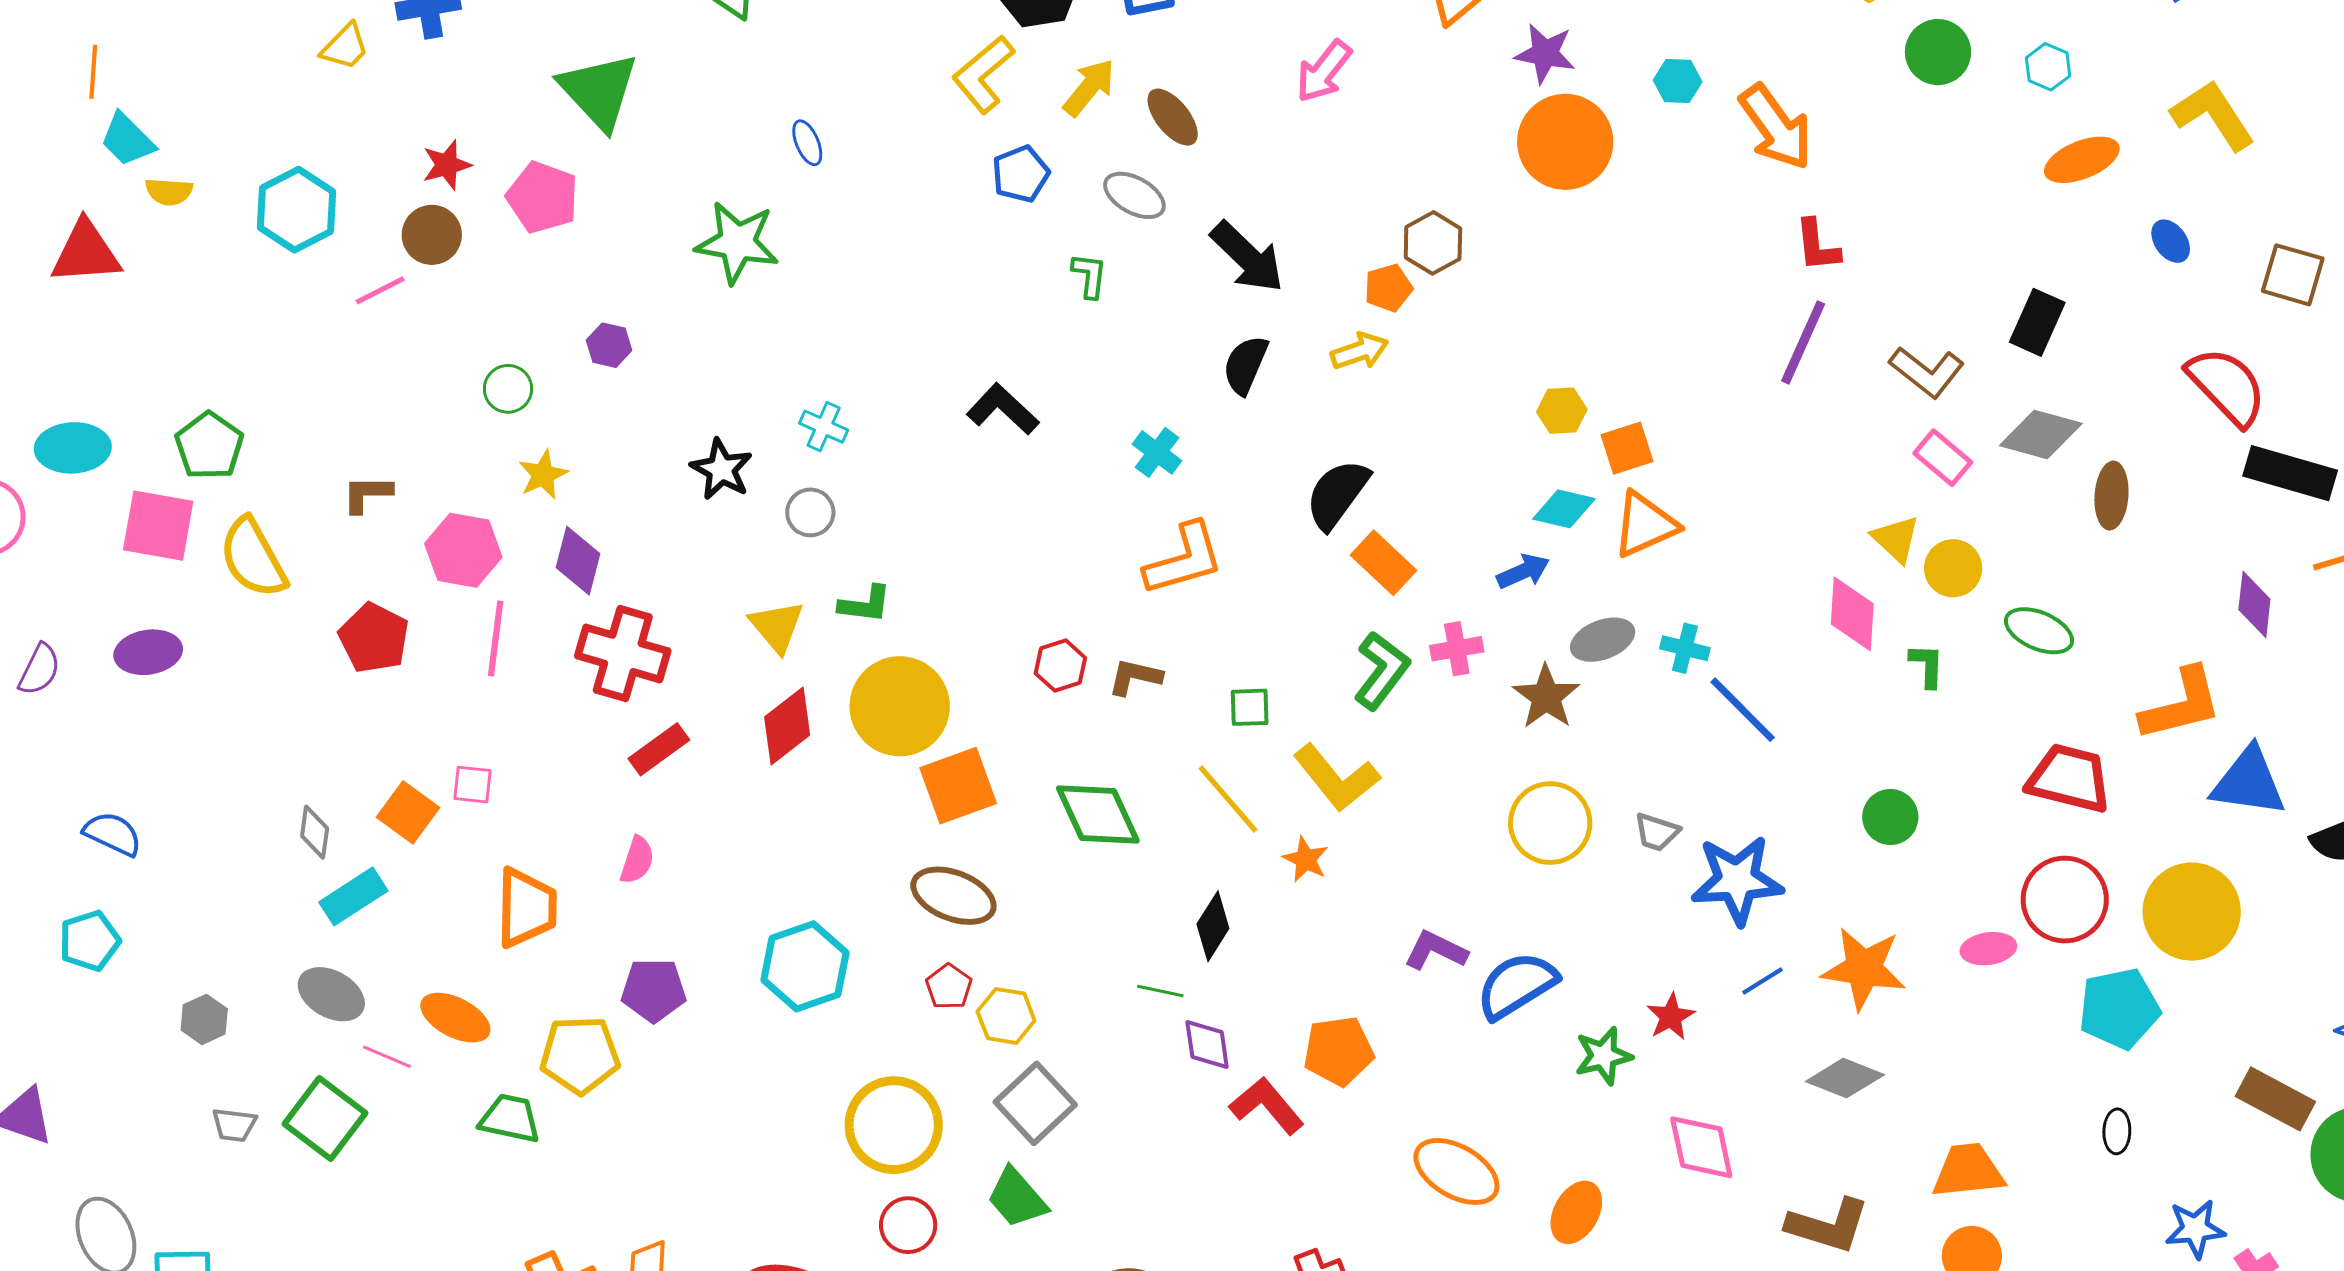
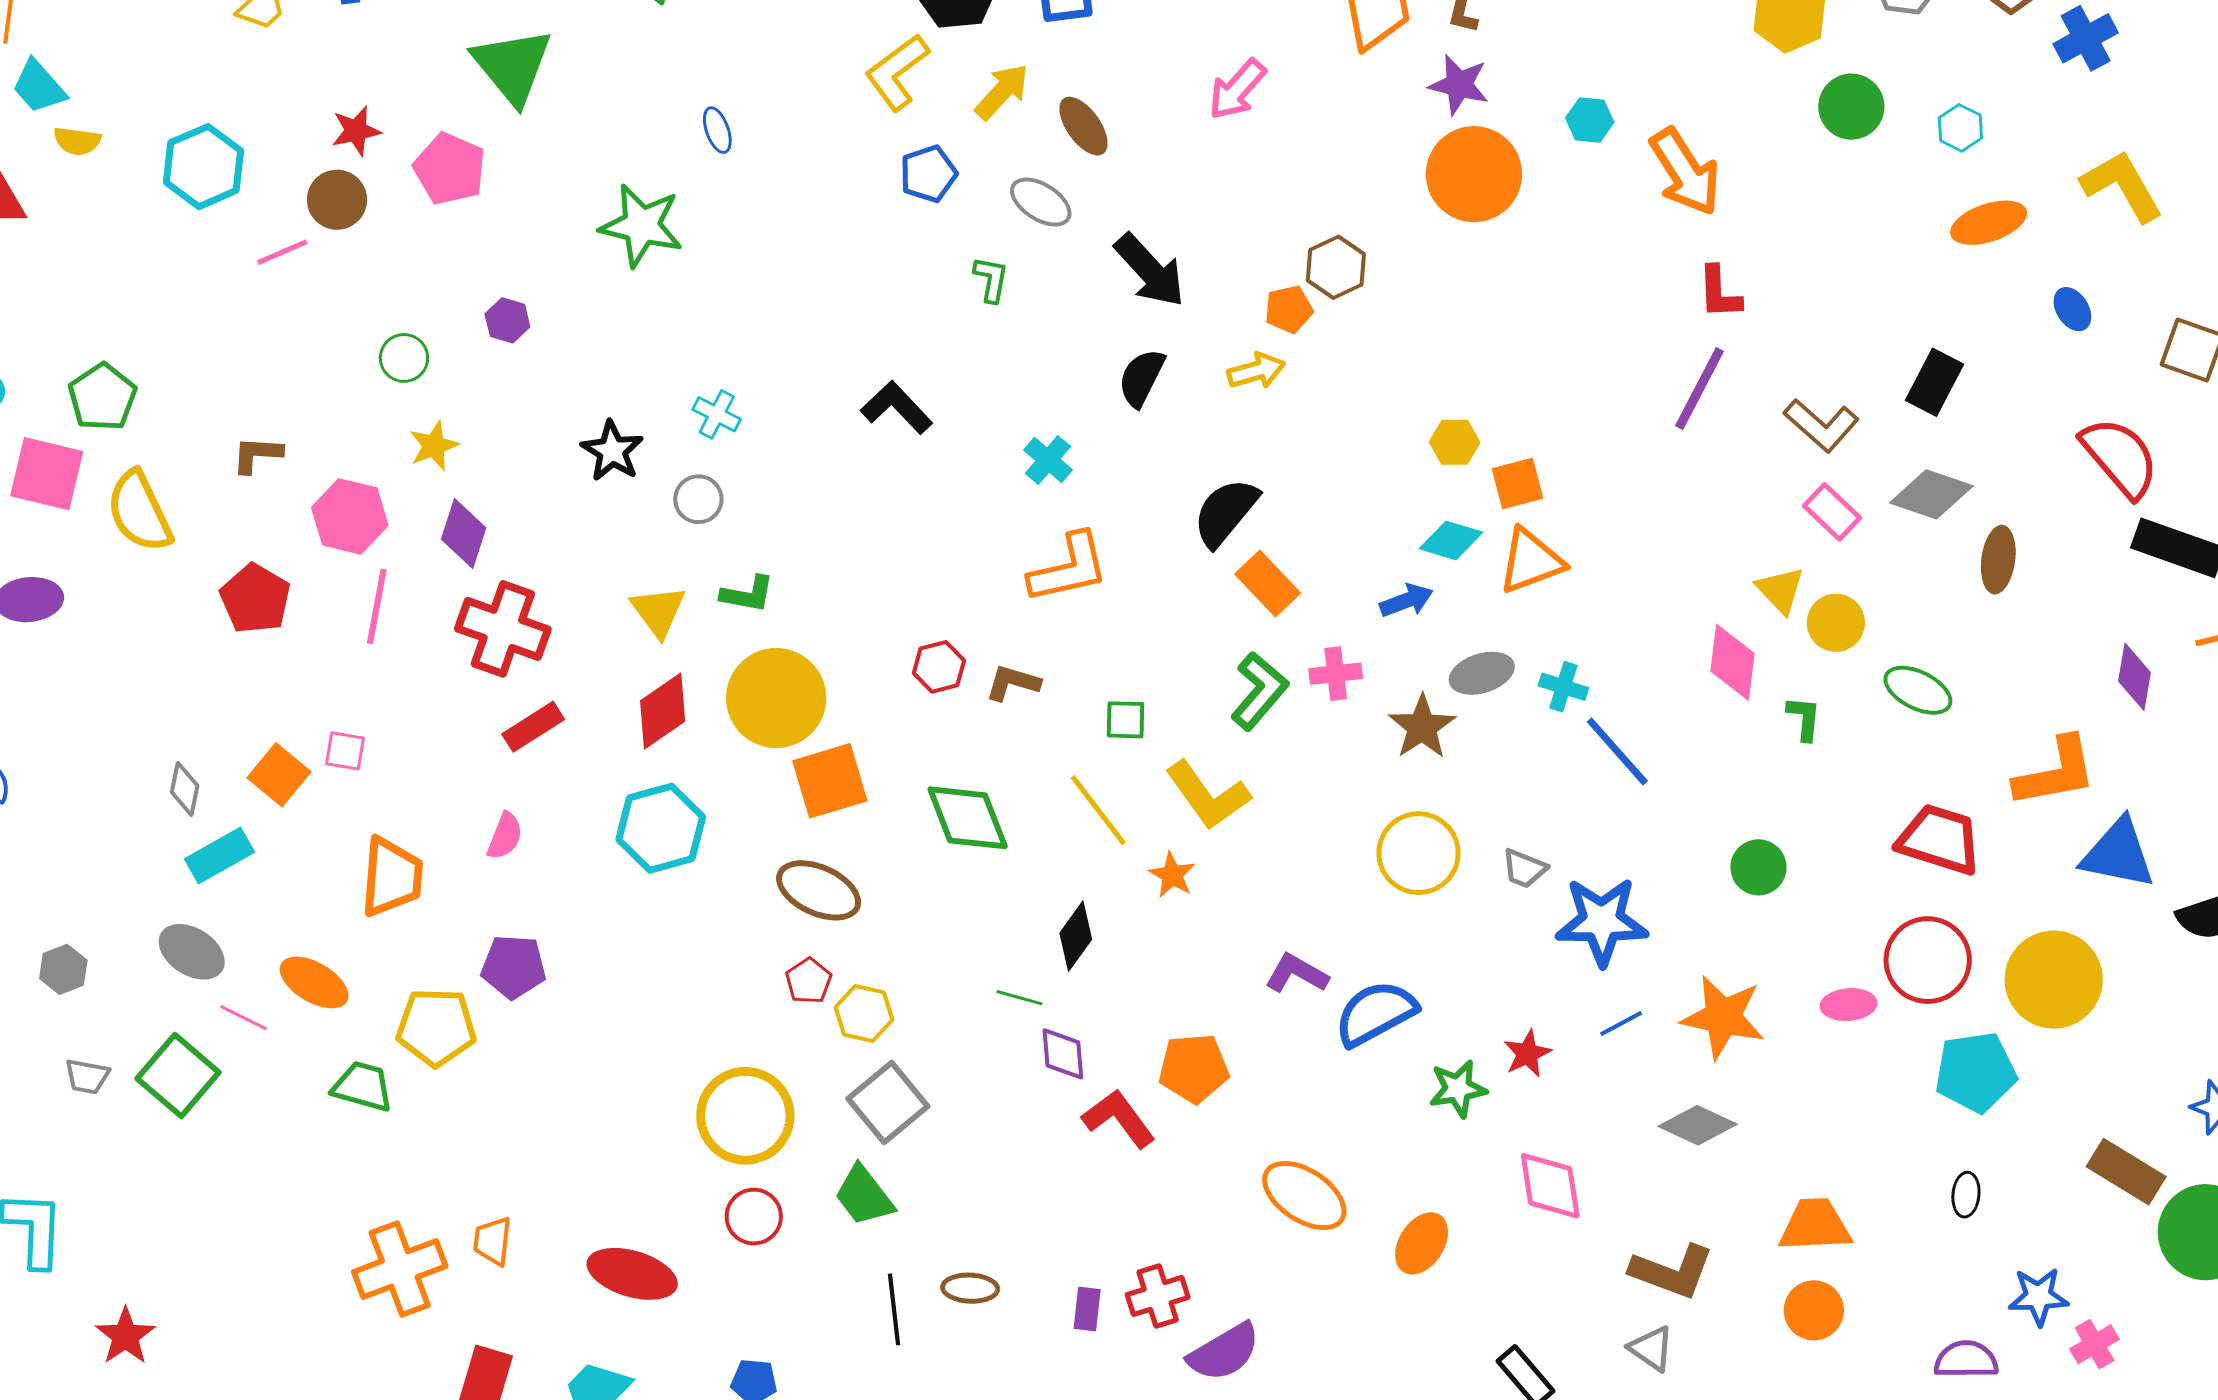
cyan hexagon: (805, 966) -> (661, 828), moved

